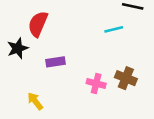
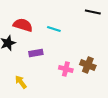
red semicircle: (38, 24) -> (23, 25), turned 84
cyan line: (114, 29) -> (54, 29), moved, turned 32

